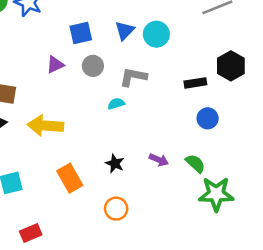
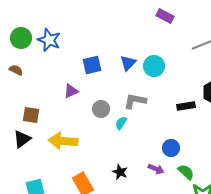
gray circle: (93, 66) -> (101, 109), moved
cyan semicircle: (116, 104) -> (121, 123), turned -40
blue circle: (208, 118) -> (171, 148), moved

